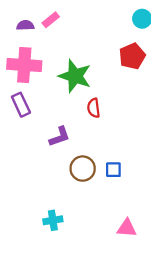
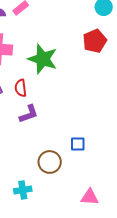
red semicircle: (94, 108) -> (21, 88), moved
brown circle: (83, 169) -> (50, 162), moved

